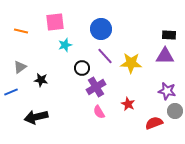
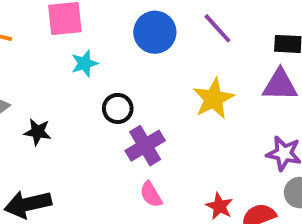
purple line: (105, 56) -> (217, 28), moved
yellow star: (131, 63) -> (214, 99), turned -30
red star: (128, 104) -> (219, 206), moved

